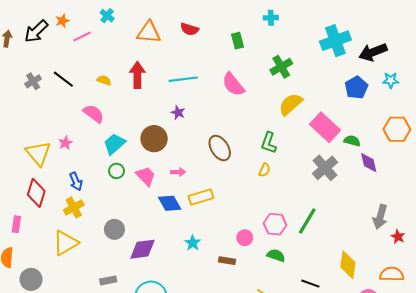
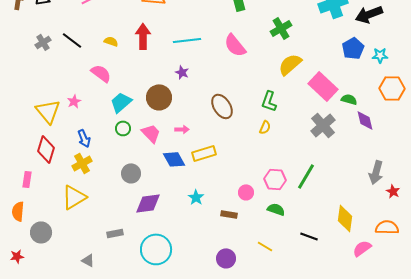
cyan star: (391, 80) -> (380, 55), moved
gray circle: (114, 229) -> (131, 173), moved

